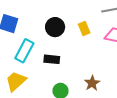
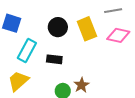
yellow rectangle: (84, 28) -> (87, 29), size x1.6
brown star: (92, 83) -> (82, 85), moved

